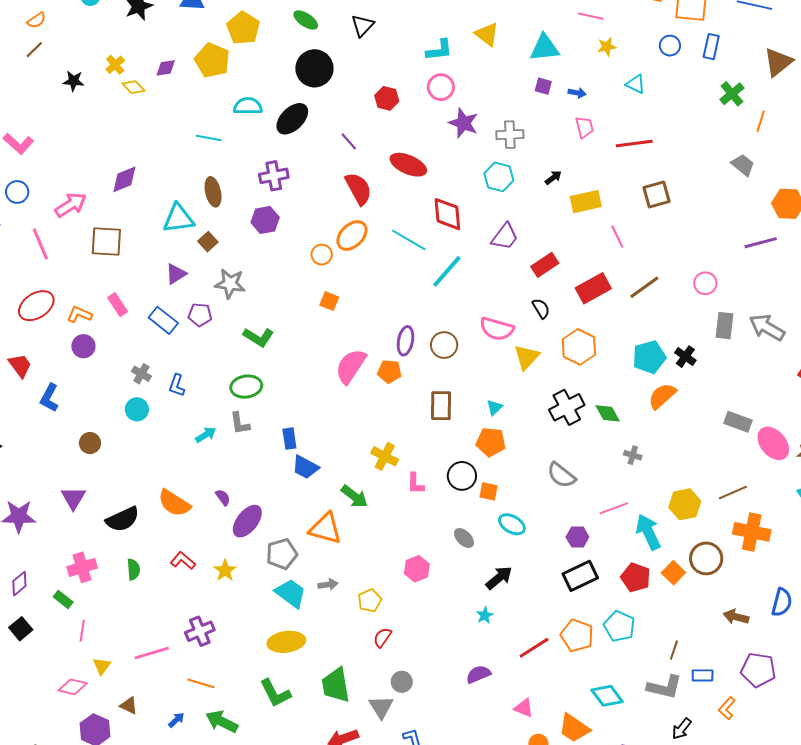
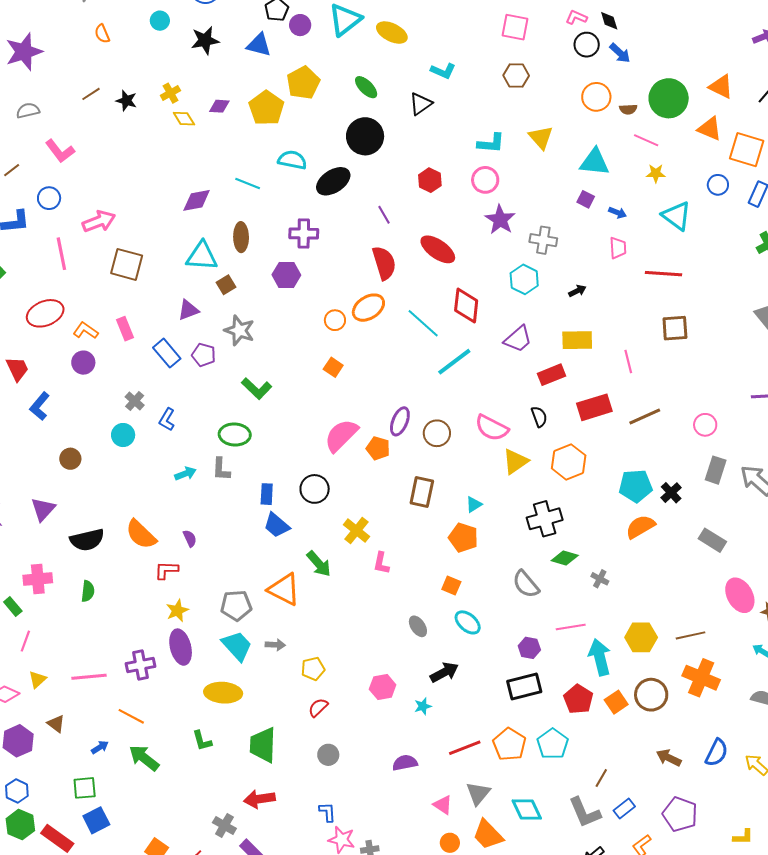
orange semicircle: (36, 20) -> (102, 34), turned 90
brown line: (34, 50) -> (91, 94), moved
cyan triangle: (636, 84) -> (677, 216), size x1.5
purple diamond: (124, 179) -> (197, 200), moved
yellow rectangle: (586, 202) -> (577, 340), moved
green diamond: (608, 413) -> (565, 558), moved, turned -56
gray rectangle: (738, 422) -> (712, 540), moved
black circle: (462, 476) -> (315, 489), moved
purple ellipse: (247, 521) -> (181, 647), moved, turned -64
red L-shape: (183, 561) -> (166, 570), moved, turned -50
pink hexagon: (417, 569) -> (383, 687), moved
blue rectangle: (703, 675) -> (624, 809), turned -50
gray L-shape: (665, 687) -> (585, 812), turned 42
green L-shape: (275, 693) -> (202, 741), size x0.7
gray triangle: (381, 707) -> (478, 793), moved

